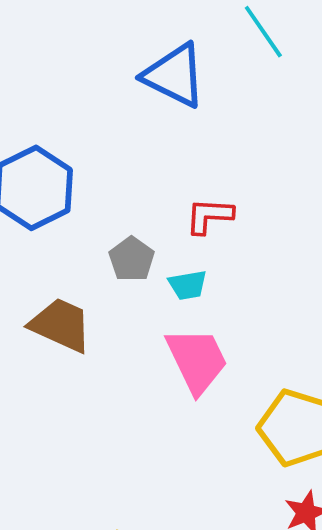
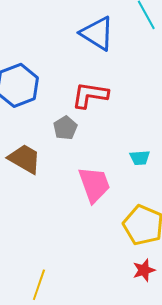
red L-shape: (209, 216) -> (90, 95), moved, size x1.4
cyan trapezoid: (188, 285) -> (140, 158), moved

